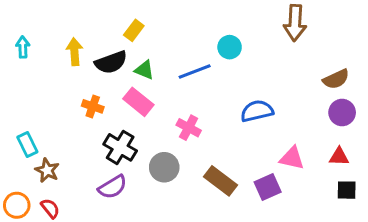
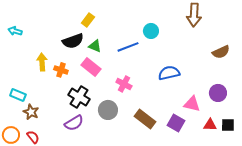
cyan arrow: (23, 47) -> (15, 31), turned -72
yellow arrow: (75, 52) -> (42, 62), moved
purple circle: (342, 113) -> (218, 93), moved
cyan rectangle: (27, 144) -> (18, 95), turned -42
red triangle: (339, 157) -> (210, 125), moved
purple square: (268, 187) -> (176, 123), turned -36

